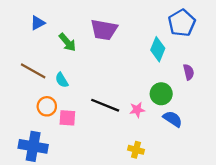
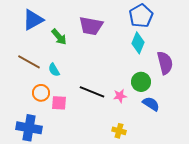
blue triangle: (38, 23) -> (33, 20), size x1.6
blue pentagon: (182, 23) -> (141, 16), moved
purple semicircle: (189, 72) -> (165, 63), size x1.6

